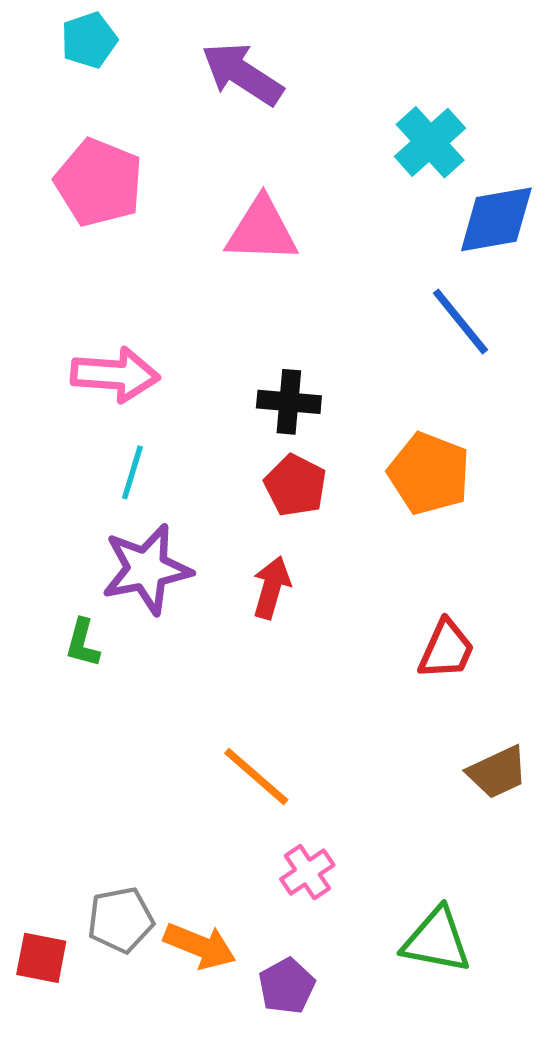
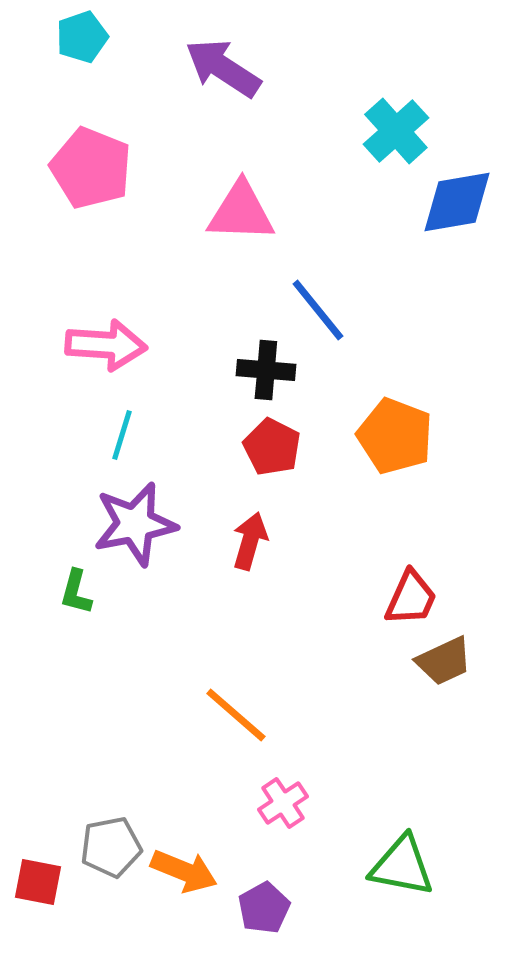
blue line: (460, 321) -> (318, 310), moved
brown trapezoid: (497, 772) -> (444, 661), moved

